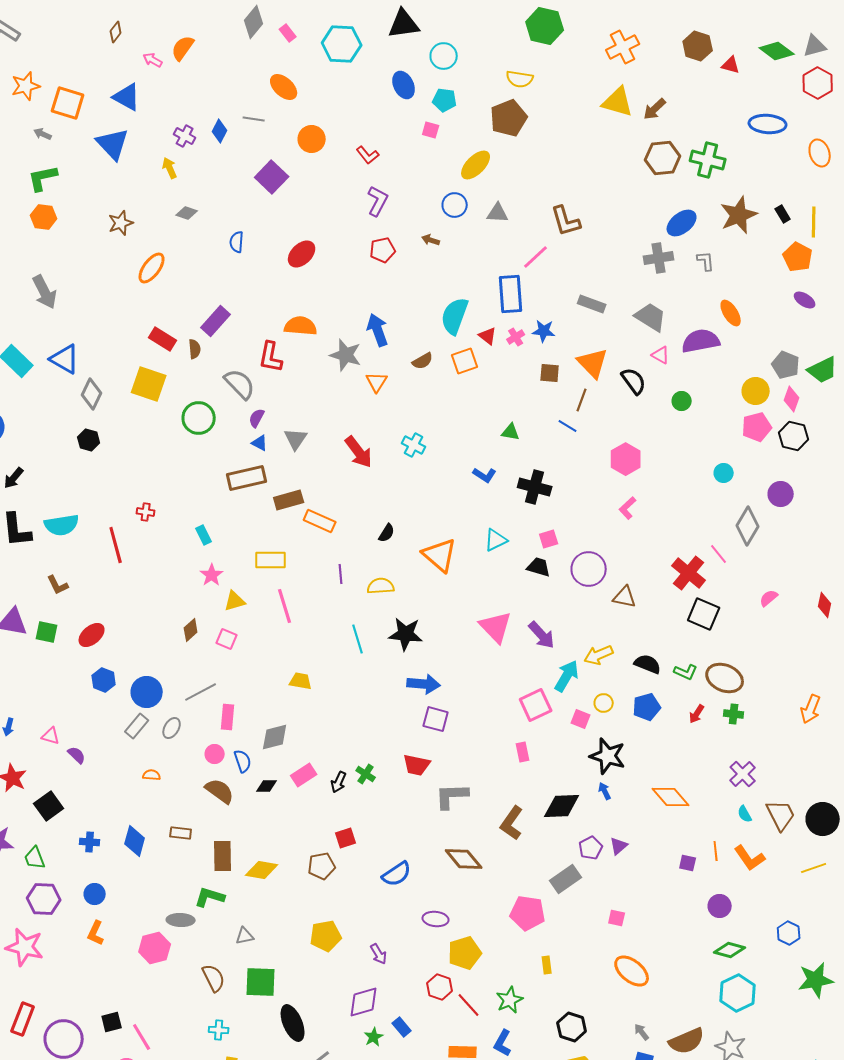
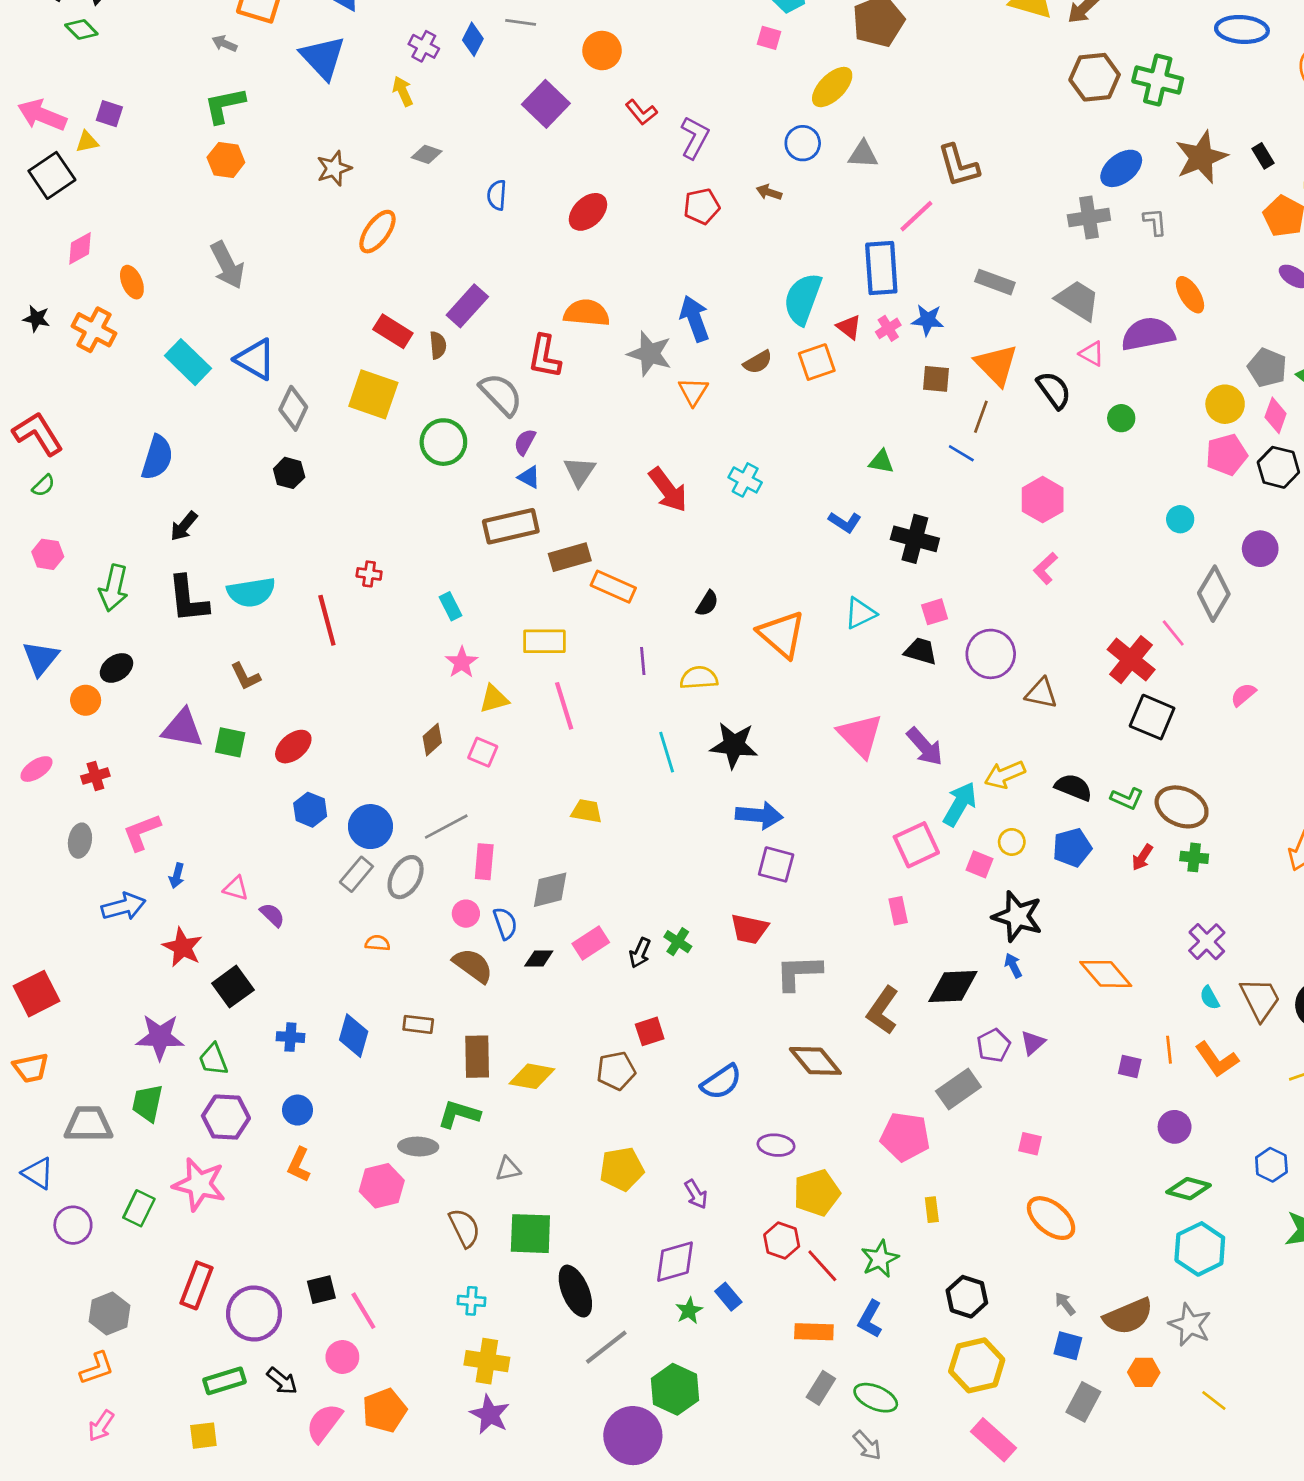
red L-shape: (368, 155) -> (641, 112), moved
gray ellipse: (172, 728) -> (406, 877), size x1.4

